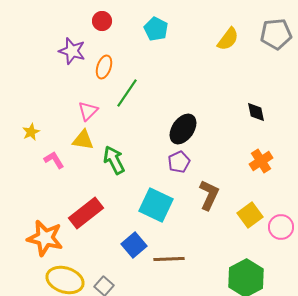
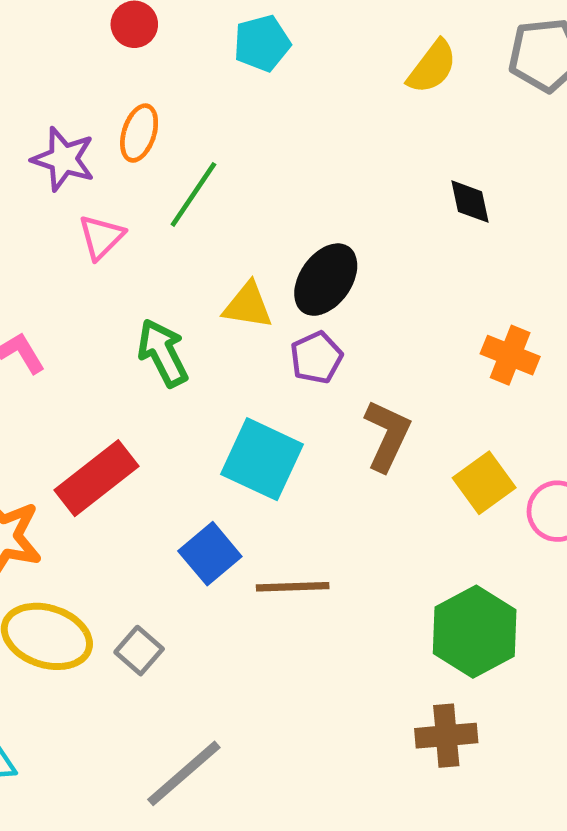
cyan pentagon: (156, 29) -> (262, 43), turned 30
purple star: (72, 51) -> (63, 159), moved
black diamond: (256, 112) -> (470, 202), moved
yellow triangle: (83, 140) -> (248, 306), moved
orange cross: (261, 161) -> (510, 355), turned -35

